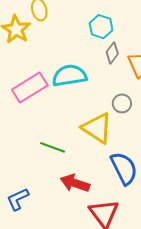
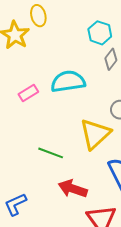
pink rectangle: (30, 87) -> (28, 93), size x0.6
yellow triangle: (97, 128) -> (95, 134), turned 44

